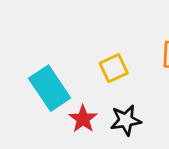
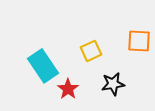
black star: (126, 120) -> (113, 84), moved

